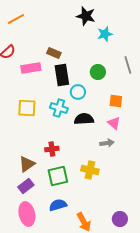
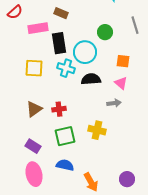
black rectangle: (62, 75) -> (59, 43), moved
cyan circle: (78, 92) -> (85, 52), size x1.5
brown triangle: (27, 164) -> (34, 109), moved
purple rectangle: (26, 186) -> (33, 146), turned 70
blue semicircle: (58, 205) -> (65, 165), turned 30

